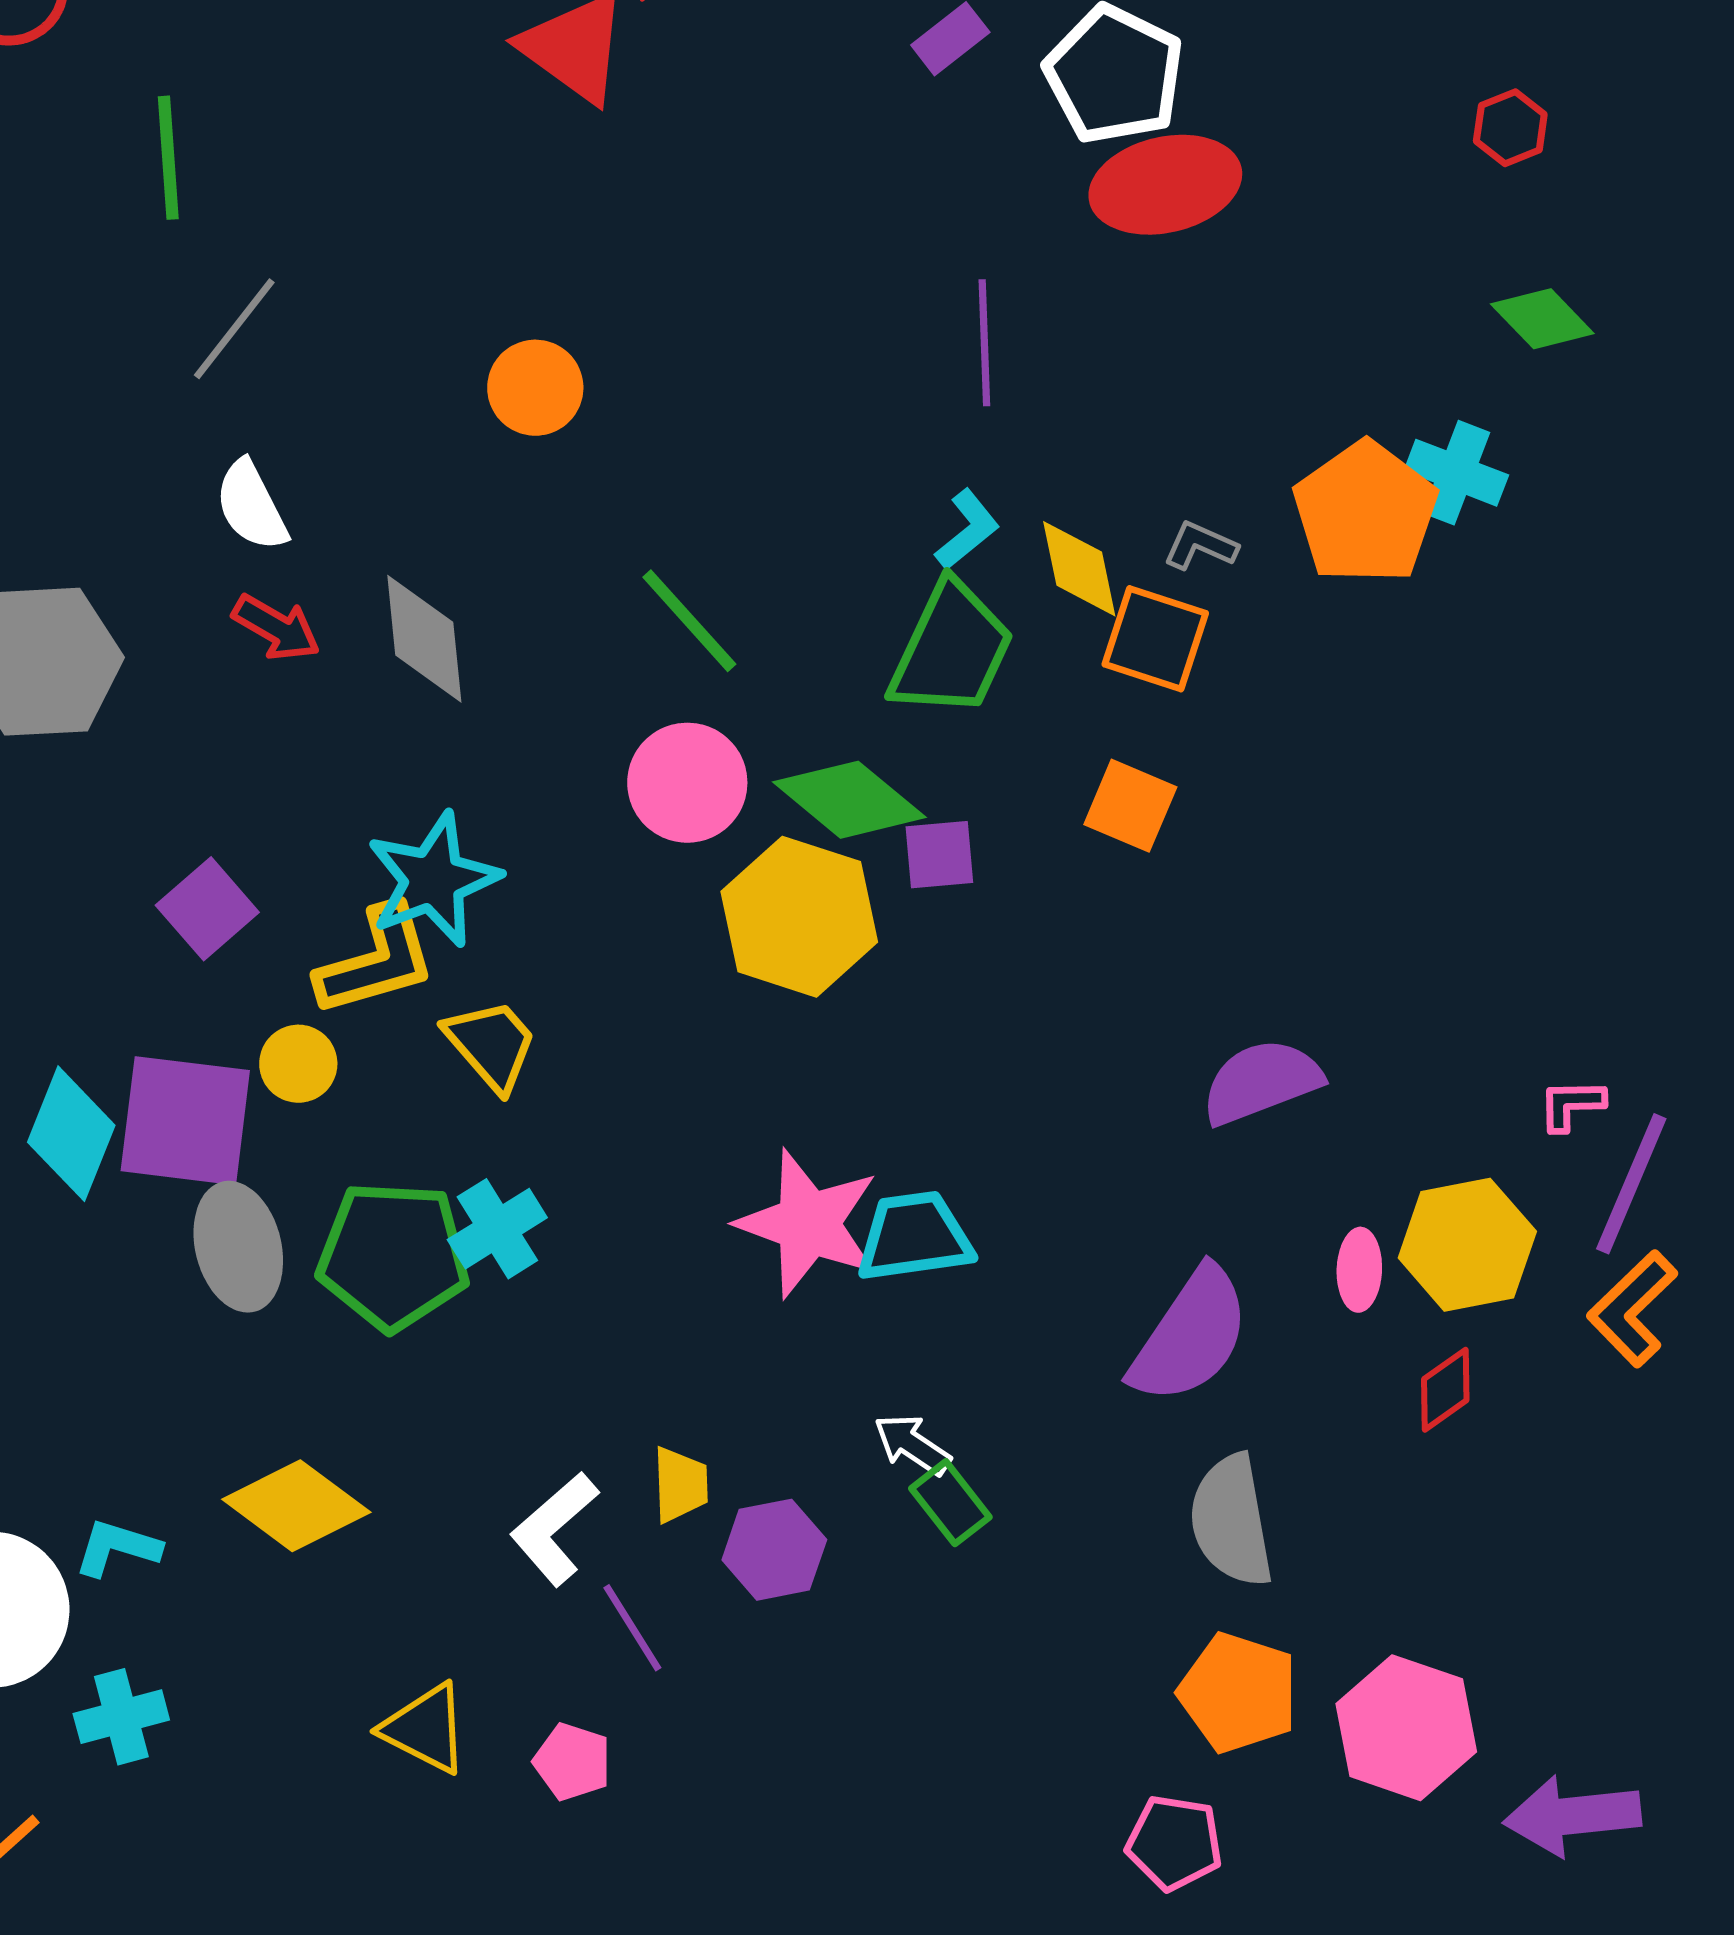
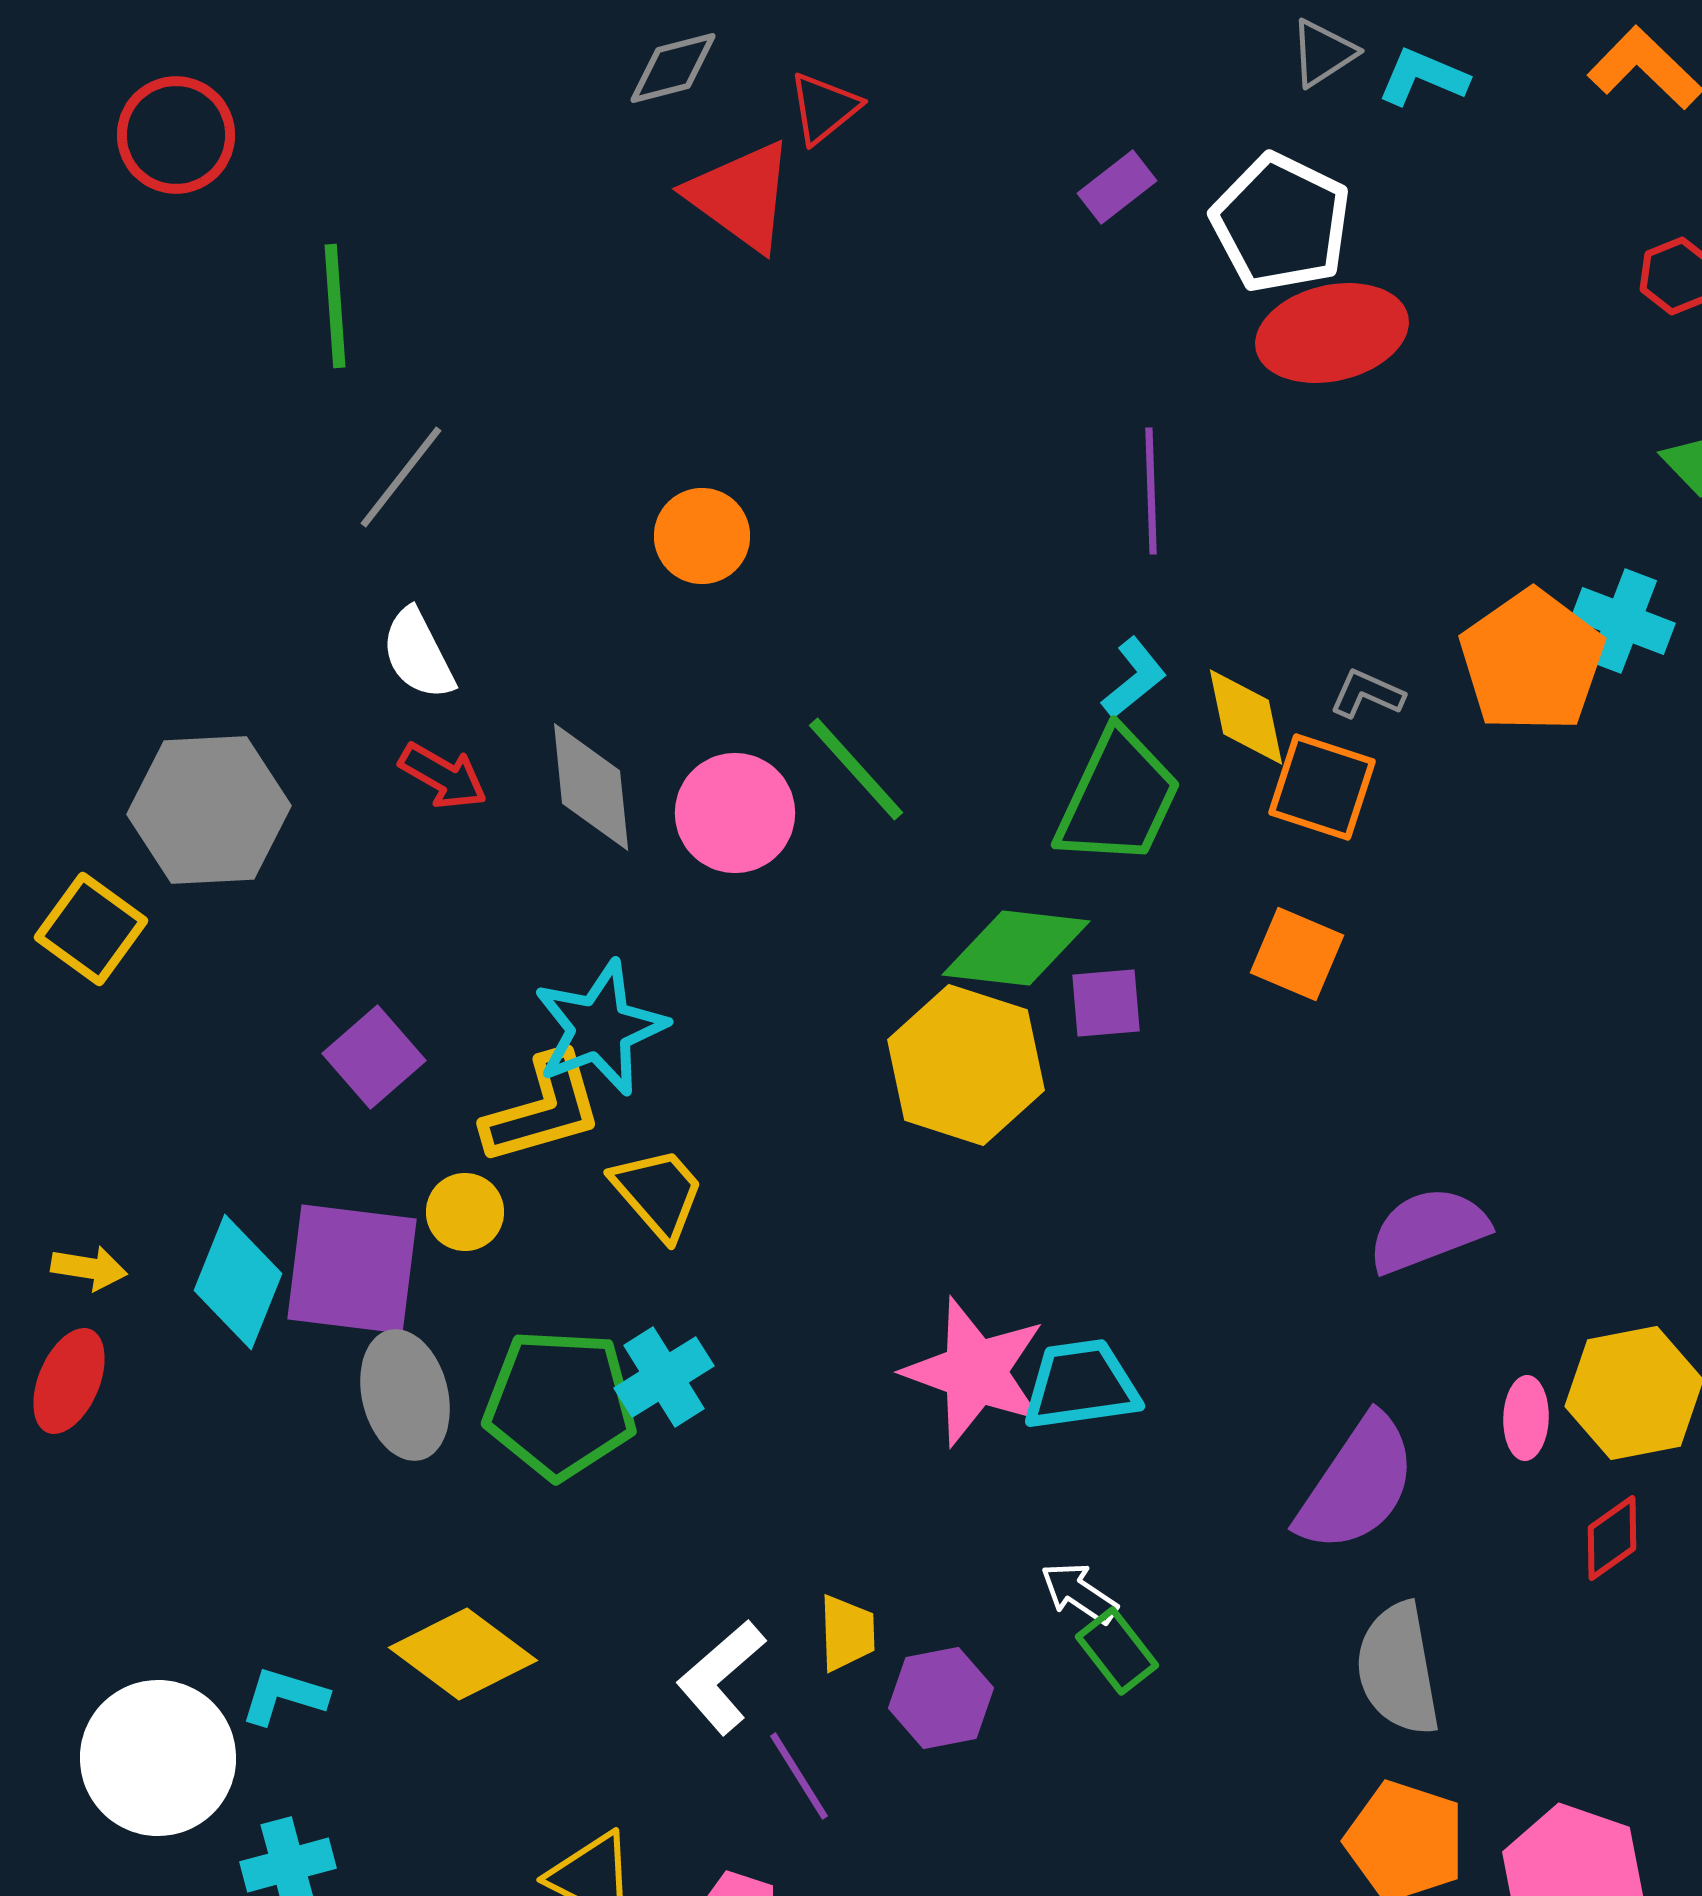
pink circle: (687, 783) -> (735, 813), moved
green diamond: (849, 800) -> (1016, 948), turned -33

